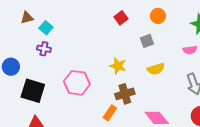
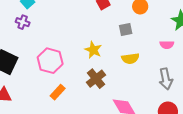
brown cross: (125, 94) -> (96, 79), turned -30
orange rectangle: (110, 113) -> (58, 92), moved

